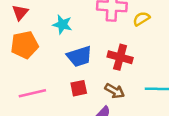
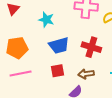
orange pentagon: (25, 45) -> (17, 48), moved
brown arrow: (115, 91) -> (86, 74), turned 140

